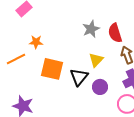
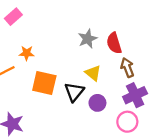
yellow triangle: (96, 60) -> (93, 73), turned -35

